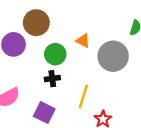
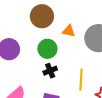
brown circle: (36, 23) -> (42, 16), moved

